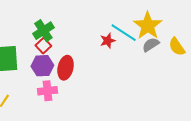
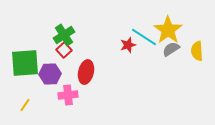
yellow semicircle: (177, 47) -> (197, 51), turned 30
purple hexagon: (42, 66) -> (50, 74), moved

